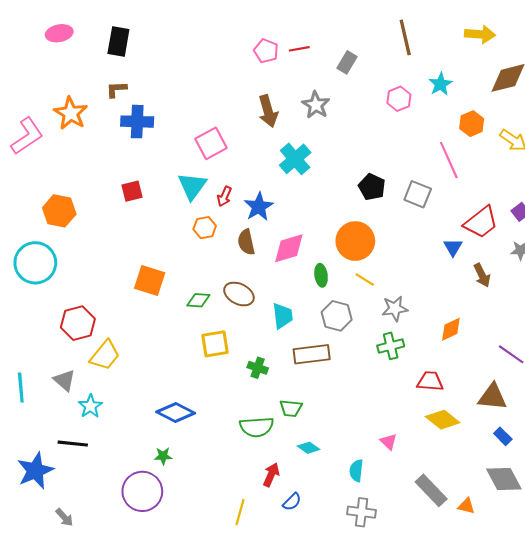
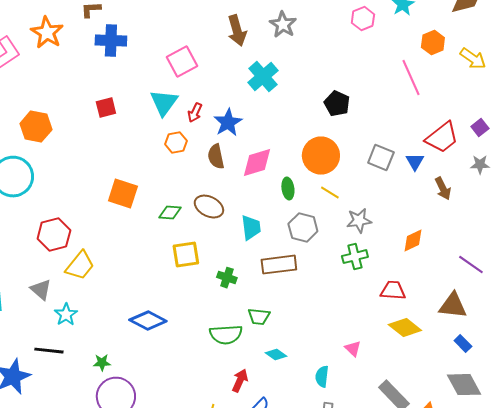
gray square: (418, 194) -> (381, 158), moved
green star: (163, 456) -> (102, 363), moved

